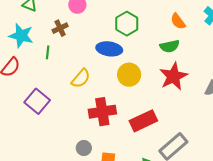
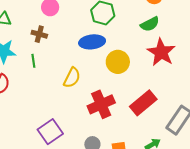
brown cross: (60, 28) -> (39, 34), turned -35
purple square: (37, 101) -> (50, 132), moved, turned 30

